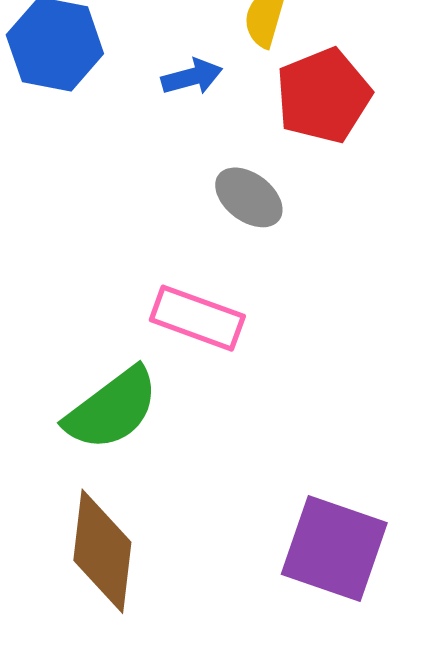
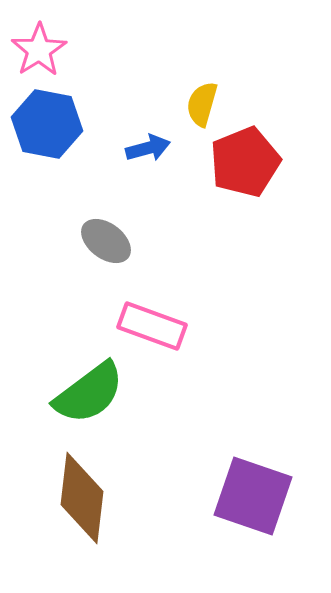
gray ellipse: (249, 197) -> (106, 241), moved

